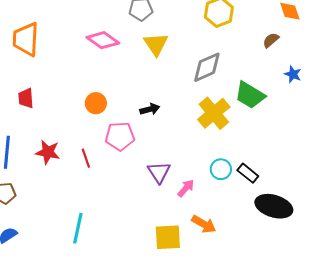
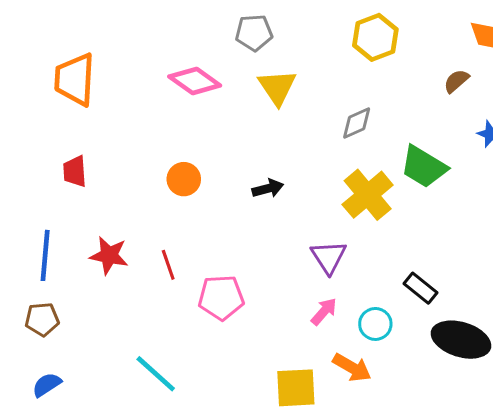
gray diamond: (207, 67) -> (357, 123), size x0.7
pink pentagon: (120, 136) -> (221, 297), moved
cyan circle: (221, 169) -> (375, 324), moved
purple triangle: (159, 172) -> (329, 257), moved
cyan line: (78, 228) -> (156, 374), turned -60

